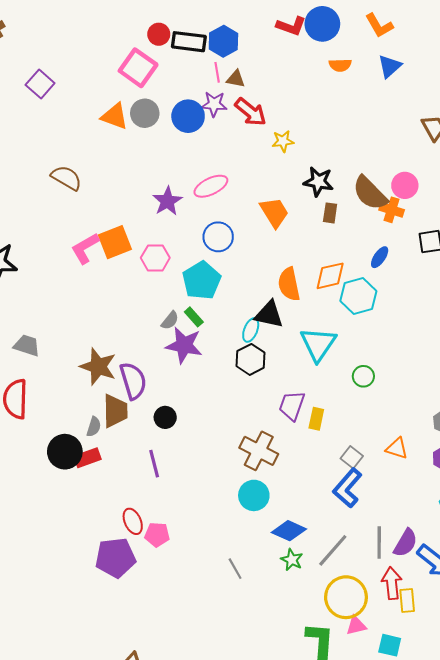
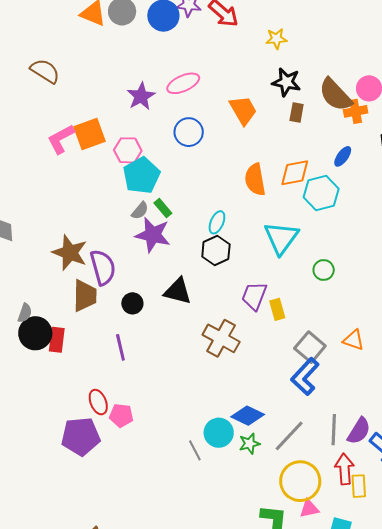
yellow star: (283, 141) -> (276, 39), moved
orange cross: (392, 210) -> (356, 111), turned -30
cyan pentagon: (202, 280) -> (142, 175), moved
black triangle: (269, 315) -> (178, 291), moved
yellow rectangle: (316, 419) -> (277, 309), turned -30
gray semicircle: (94, 427) -> (25, 313), moved
gray square: (352, 457) -> (310, 347), size x1.4
red rectangle: (87, 458) -> (57, 340), turned -65
cyan circle: (254, 495) -> (219, 433), moved
green star: (292, 560) -> (250, 444), turned 30

